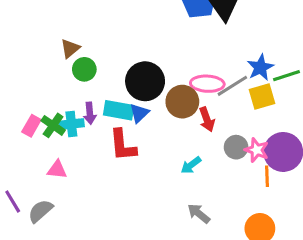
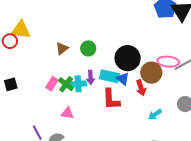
brown triangle: (70, 48) -> (62, 48), moved
blue triangle: (139, 113) -> (123, 79), turned -40
red arrow: (207, 119) -> (141, 88), moved

